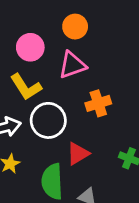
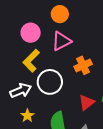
yellow L-shape: (26, 87) -> (31, 61), turned 85
red triangle: (78, 154) -> (87, 102), moved

